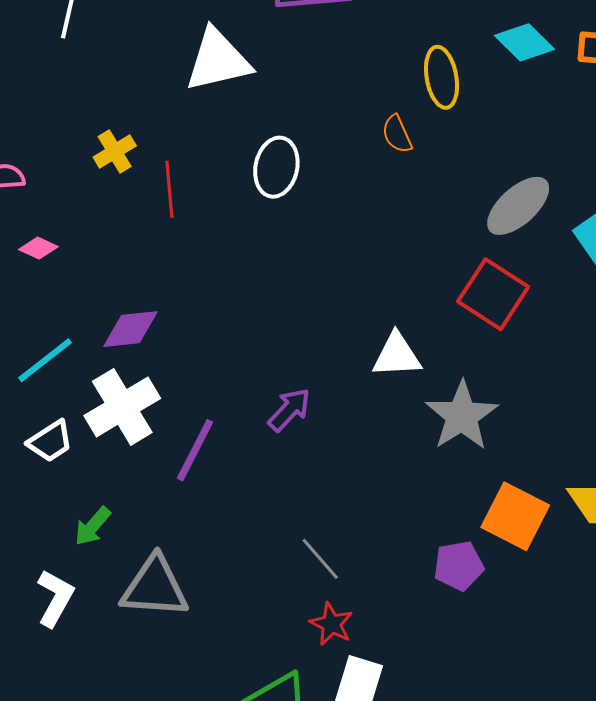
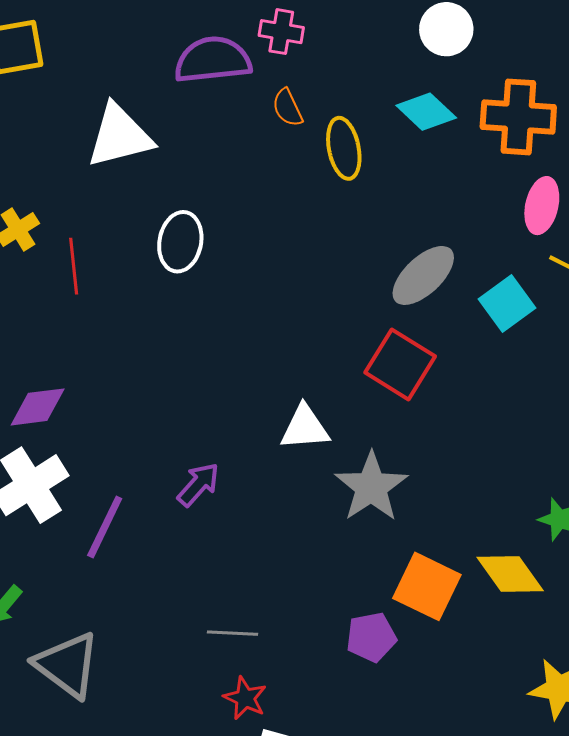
orange semicircle: (397, 134) -> (287, 108), moved
gray line: (320, 559) -> (233, 633), turned -45
gray triangle: (155, 587) -> (67, 665), turned 34

